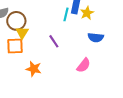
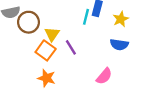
yellow star: (87, 13) -> (121, 19), moved
yellow triangle: (22, 33) -> (52, 34), moved
orange square: (15, 46) -> (46, 50), moved, turned 36

